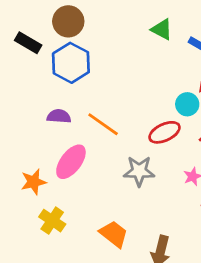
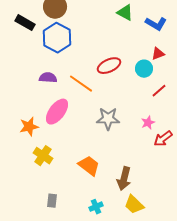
red ellipse: (165, 132) -> (109, 66), moved

